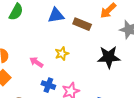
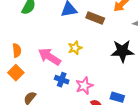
pink arrow: (36, 62) -> (49, 57), size x1.6

